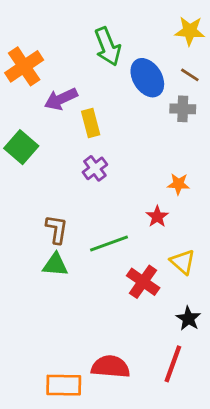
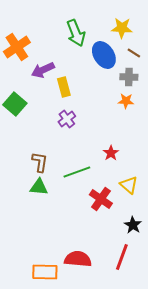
yellow star: (190, 31) -> (122, 28), moved
orange star: (178, 184) -> (126, 101), moved

